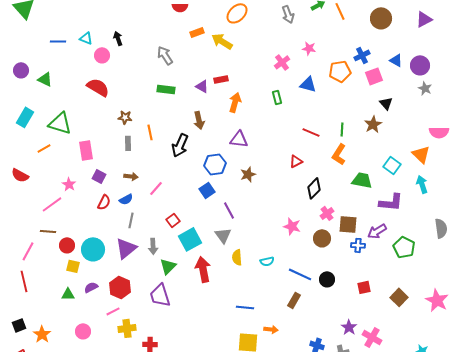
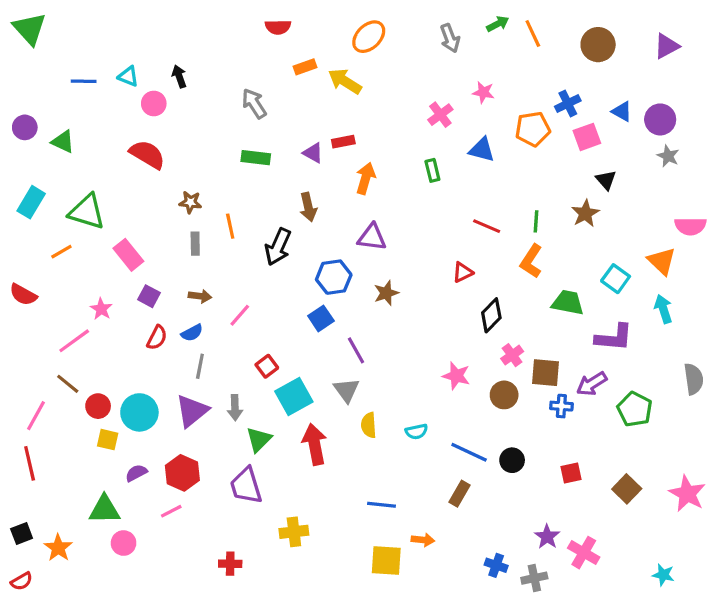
pink rectangle: (86, 150) -> (128, 255), turned -30
brown line: (48, 231) -> (68, 384), turned 35
green triangle: (68, 294) -> (104, 510), moved, size x1.5
yellow cross: (127, 328) -> (294, 532), moved

